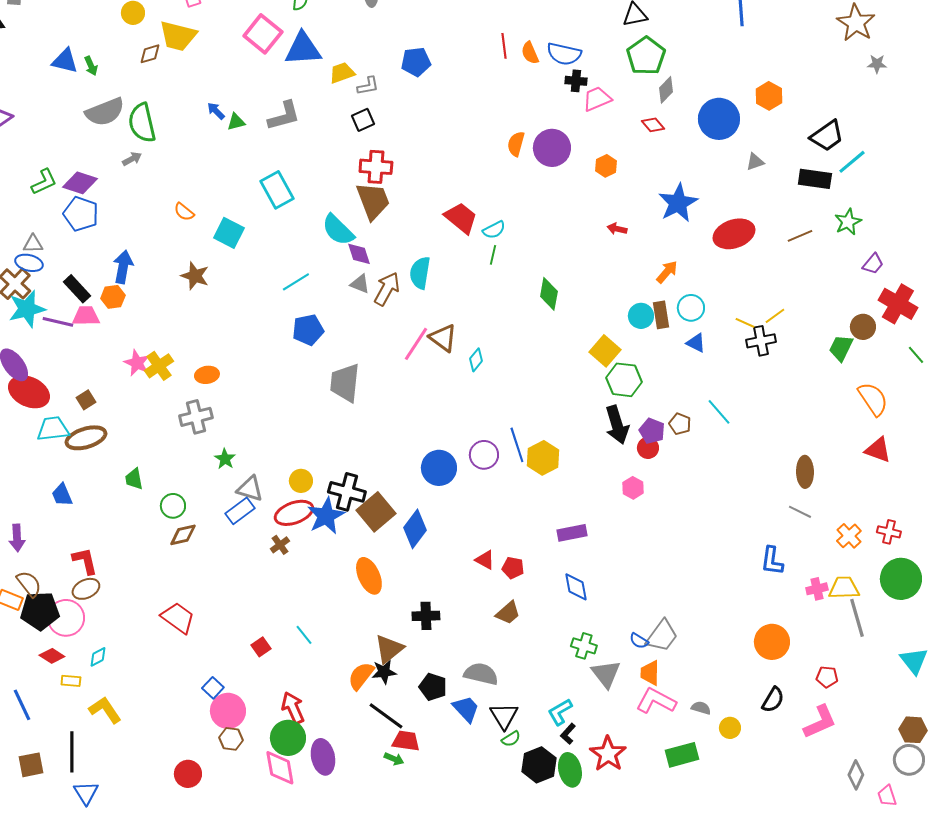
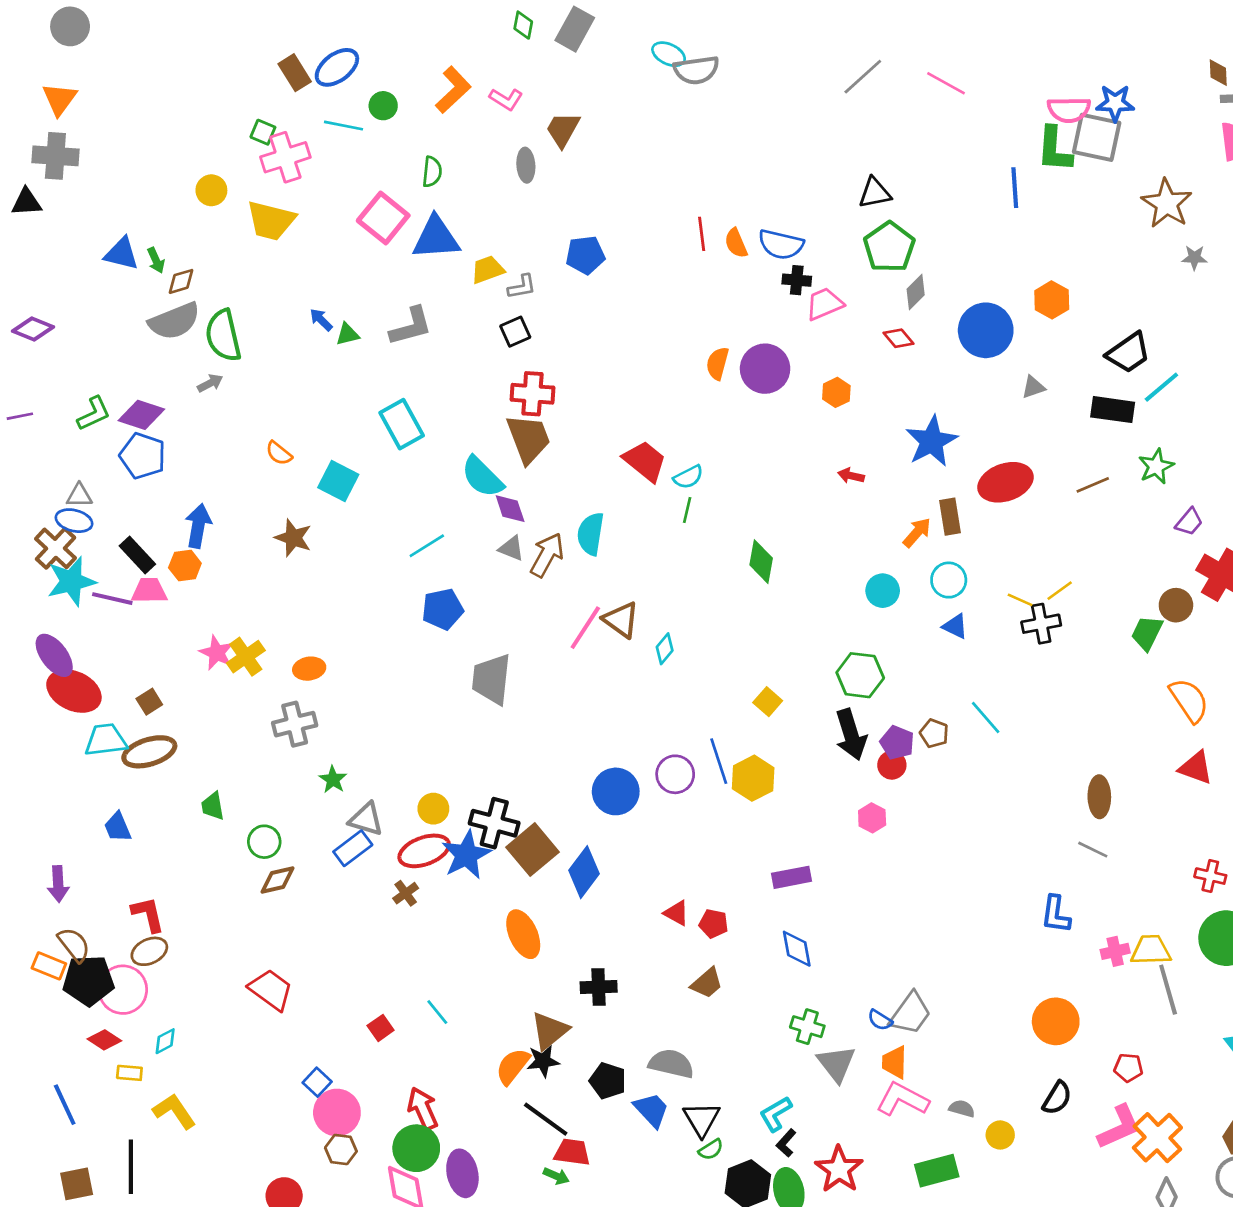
brown diamond: (150, 54) -> (181, 281), moved
brown rectangle: (661, 315) -> (950, 517), moved
yellow square: (605, 351) -> (768, 702), moved, size x0.7
orange cross: (849, 536) -> (1157, 1138), moved, size x1.5

